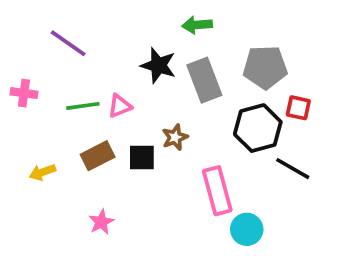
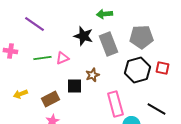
red square: (298, 108) -> (162, 68), moved
brown rectangle: (98, 156) -> (50, 99), moved
black line: (293, 169) -> (156, 109), moved

